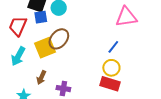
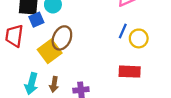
cyan arrow: (18, 56) -> (31, 84), moved
yellow circle: (111, 68) -> (139, 38), moved

